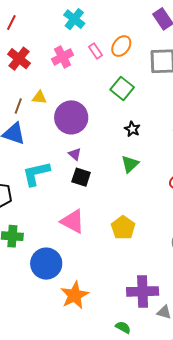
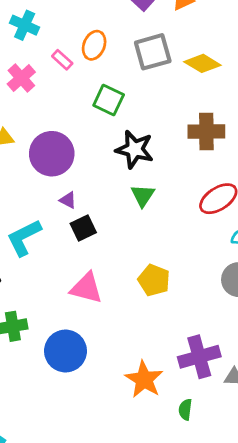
black star: (132, 129) -> (135, 149), size x1.8
black square: (81, 177) -> (83, 228), turned -30
orange star: (75, 295) -> (144, 379), moved
green semicircle: (123, 327) -> (185, 410), turned -98

